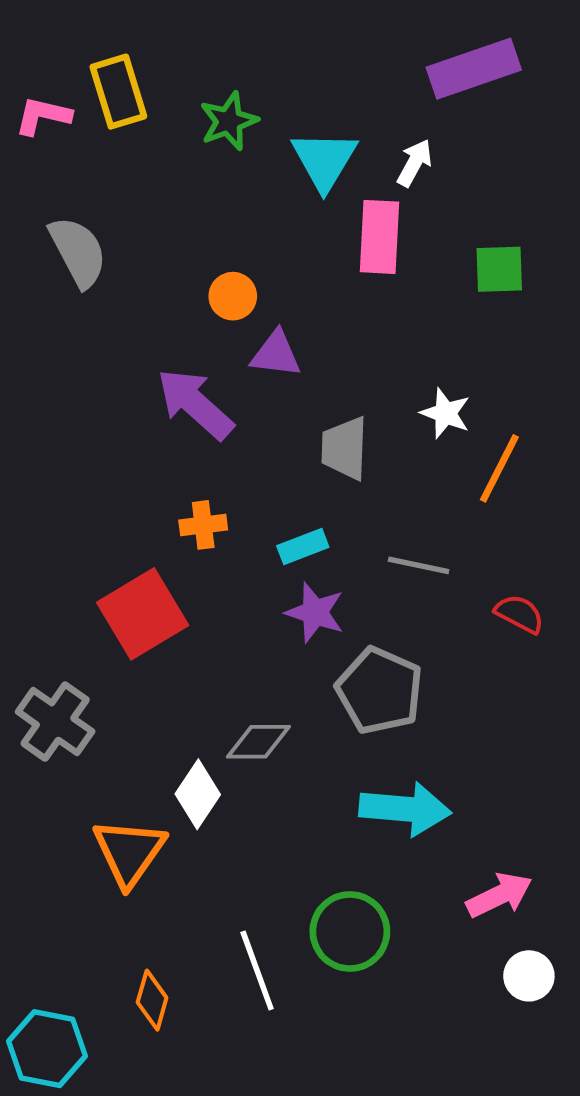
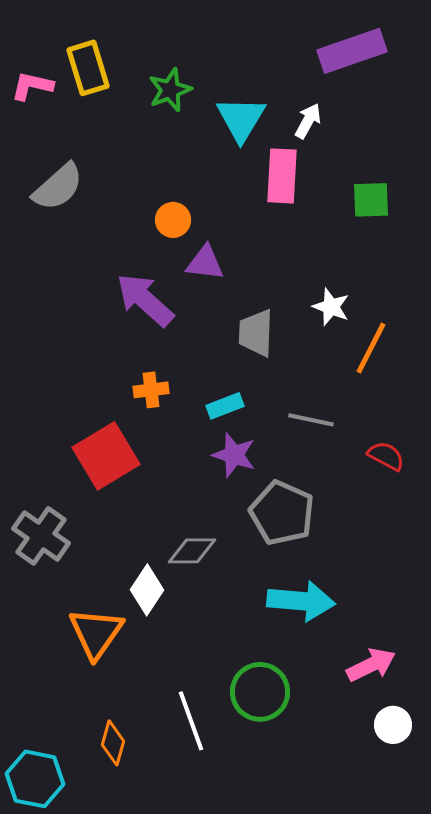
gray semicircle: (78, 252) -> (58, 187), turned 76

